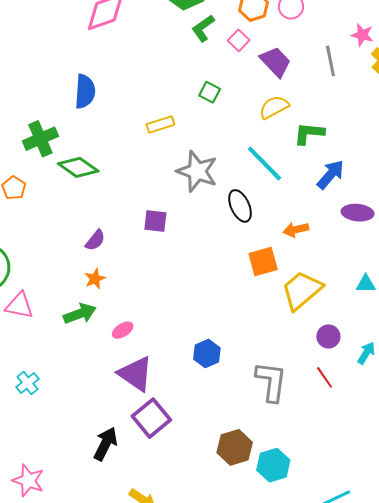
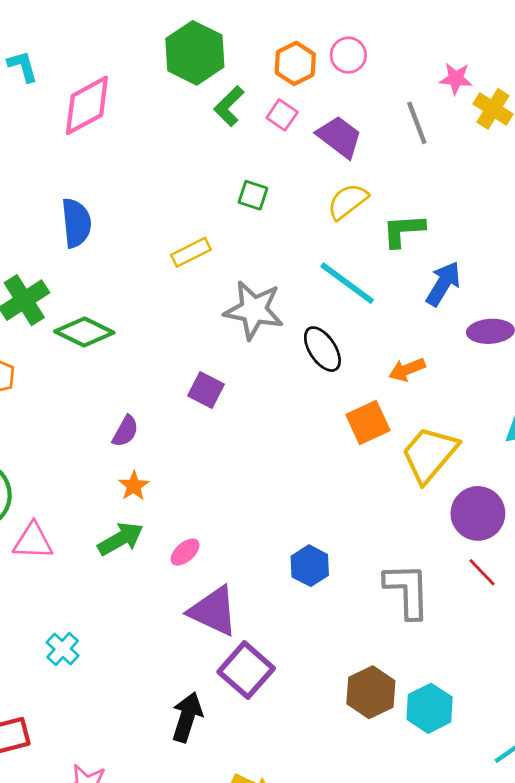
purple square: (155, 221) -> (206, 390), turned 30
purple circle: (328, 336) -> (478, 513), size x1.6

